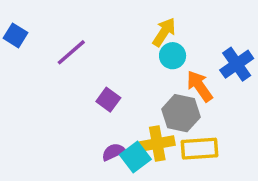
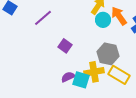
orange arrow: (200, 86) -> (119, 16), moved
yellow rectangle: (200, 149) -> (119, 75), turned 35
cyan square: (135, 157) -> (81, 80), turned -36

